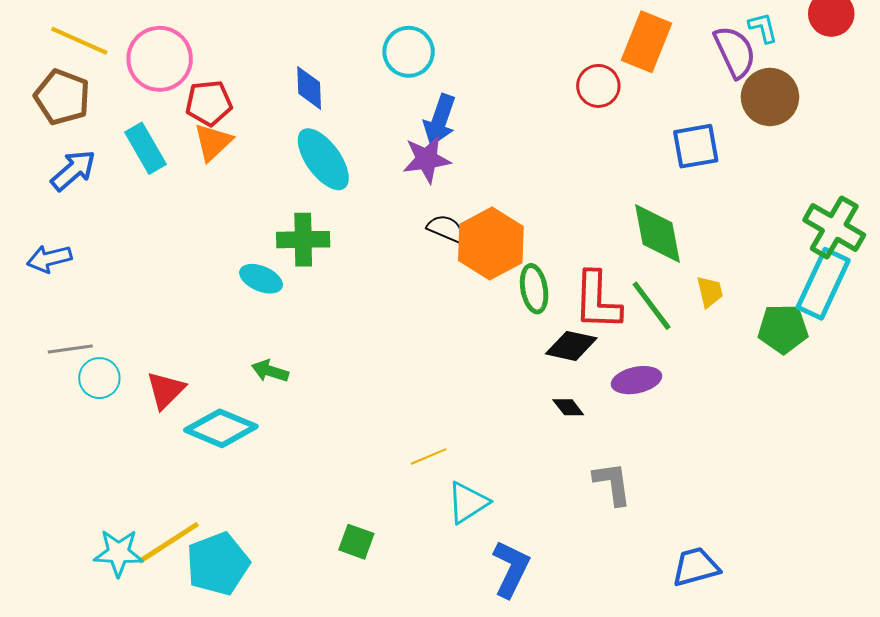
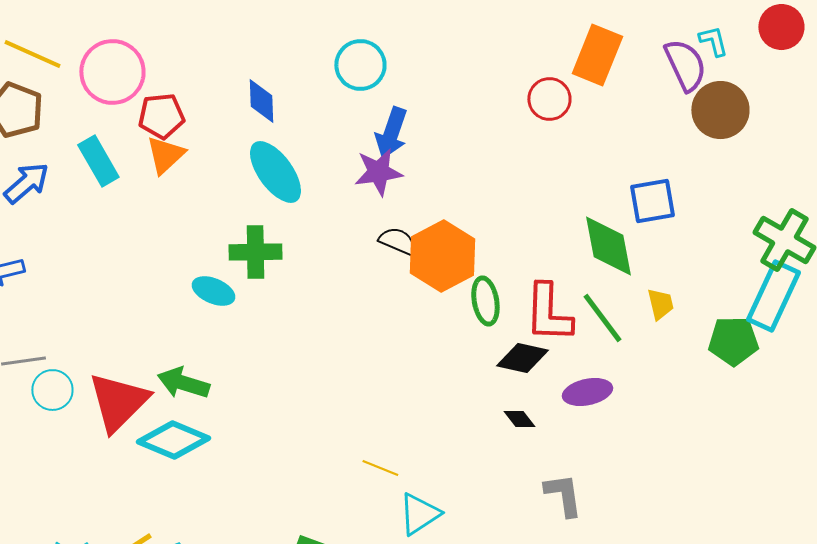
blue square: (696, 146) -> (652, 201), moved
green arrow: (270, 371) -> (183, 383), moved, size x1.4
red triangle: (166, 390) -> (118, 402), size x1.6
yellow line: (429, 456) -> (380, 468), turned 45

